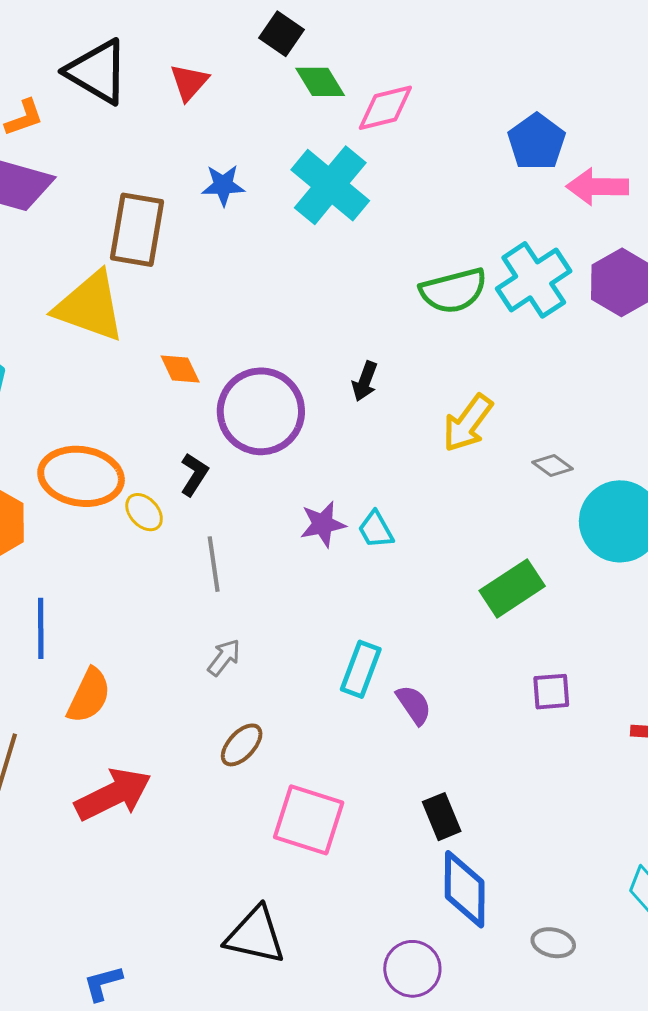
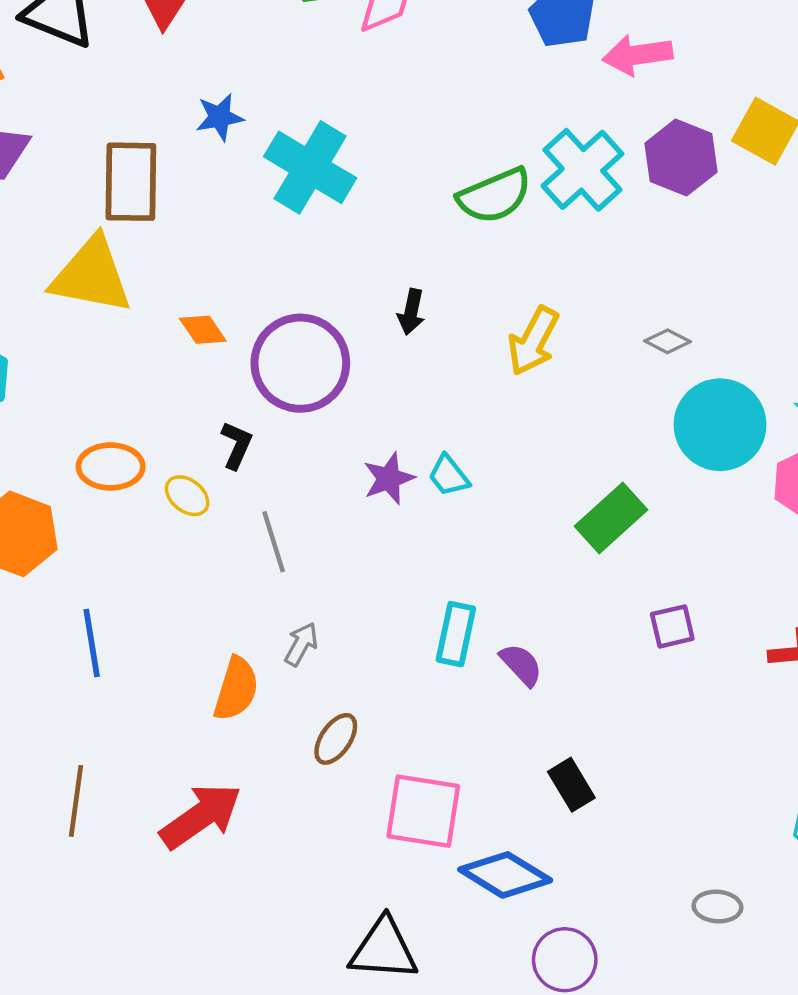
cyan cross: (330, 185) -> (310, 167), moved
gray diamond: (553, 466) -> (668, 341), moved
orange ellipse: (81, 476) -> (111, 466), size x0.7
orange semicircle: (89, 696) -> (236, 689), moved
blue diamond: (465, 889) -> (505, 875), moved, turned -50

